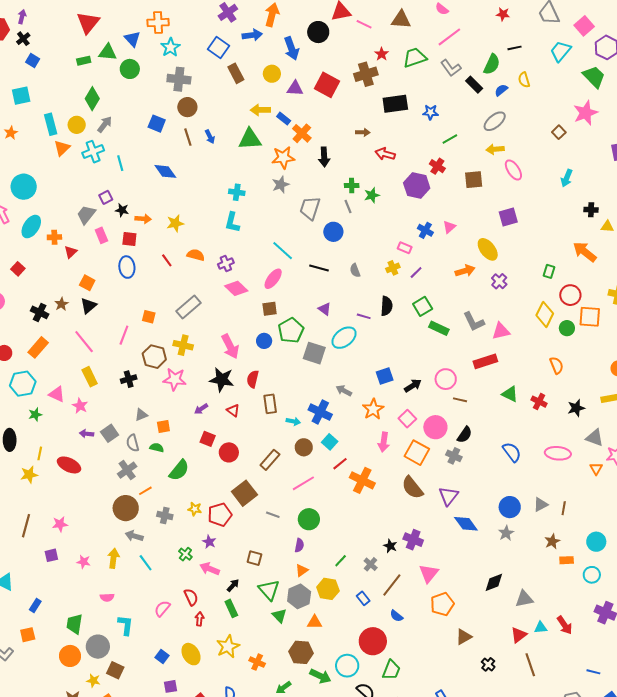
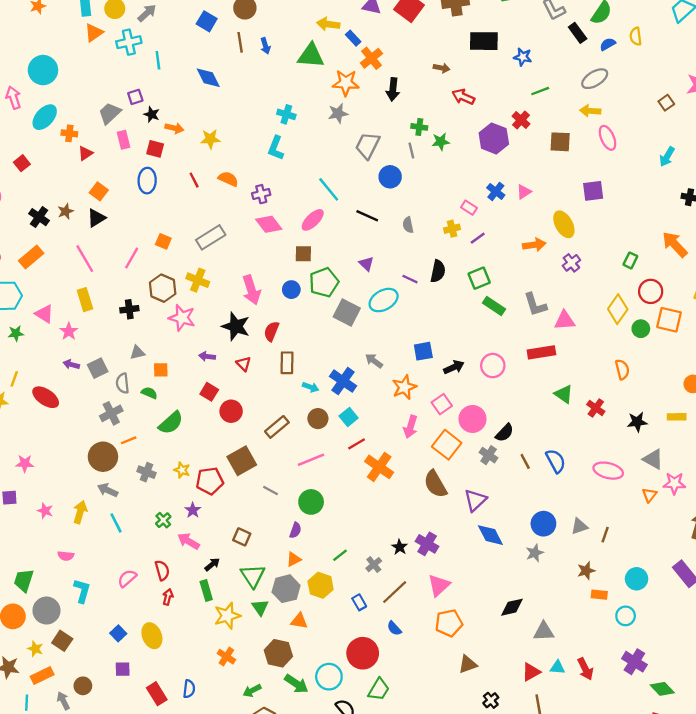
brown line: (460, 400) -> (525, 461), moved, turned 40
purple arrow: (201, 409) -> (207, 356), turned 32
yellow star: (228, 647) -> (227, 616), moved

